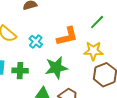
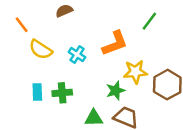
yellow star: (93, 51) -> (135, 72), moved
green star: (56, 68) -> (115, 91), moved, size x0.7

